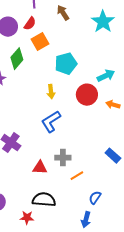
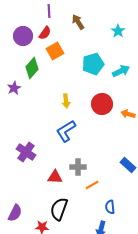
cyan star: (103, 22) -> (118, 31), size x0.6
cyan pentagon: (66, 64) -> (93, 64), moved
cyan arrow: (106, 76) -> (121, 71), moved
blue semicircle: (95, 198) -> (110, 207), turned -40
black semicircle: (44, 200) -> (59, 209), turned -75

